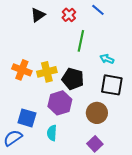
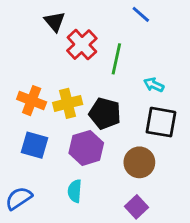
black triangle: (38, 15) -> (55, 22), turned -35
red cross: (69, 15) -> (82, 45), moved, size x1.5
blue square: (27, 118) -> (34, 145), moved

